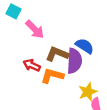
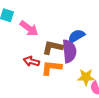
blue semicircle: (85, 46) -> (76, 36), turned -54
yellow star: (88, 92) -> (86, 77), turned 30

